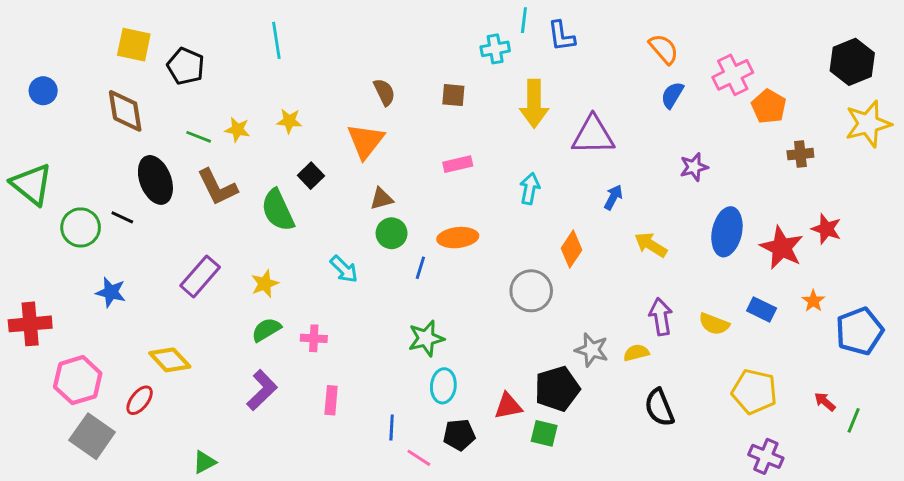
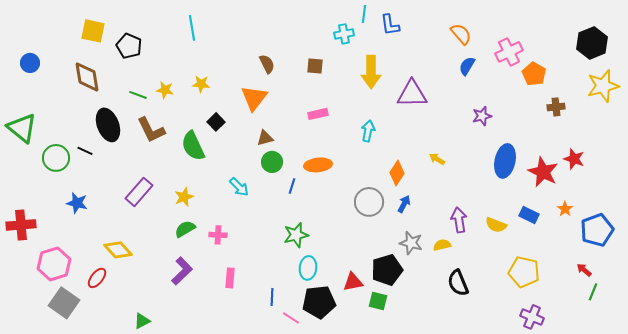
blue arrow: (613, 197) -> (404, 204), moved
yellow arrow: (651, 245) -> (437, 159), moved, size x0.7
red arrow: (825, 402) -> (584, 270), moved
black pentagon: (459, 435) -> (319, 302), size x1.5

